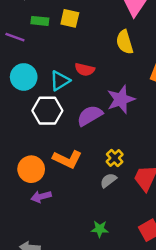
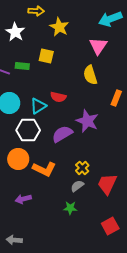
green rectangle: (40, 21) -> (22, 66), moved
purple star: (121, 99) -> (87, 121), turned -30
orange circle: (31, 169) -> (18, 159), moved
green star: (100, 229) -> (70, 208), moved

